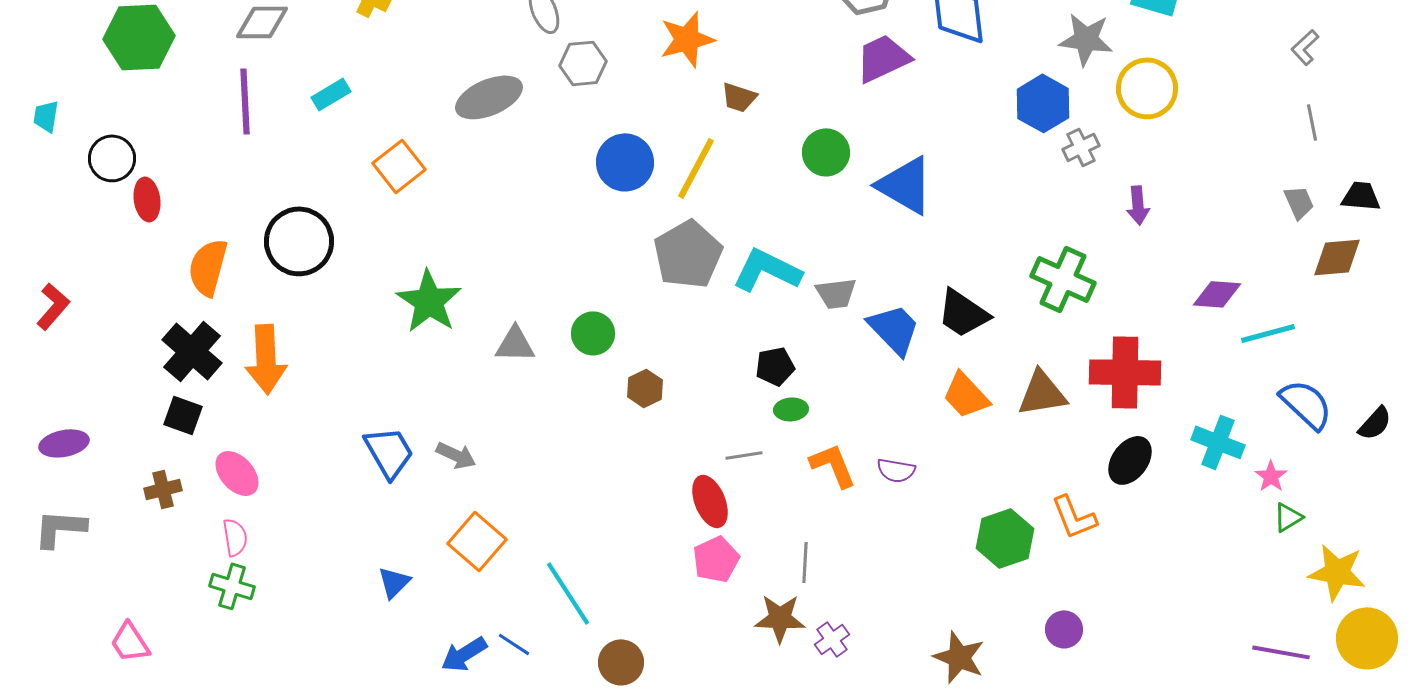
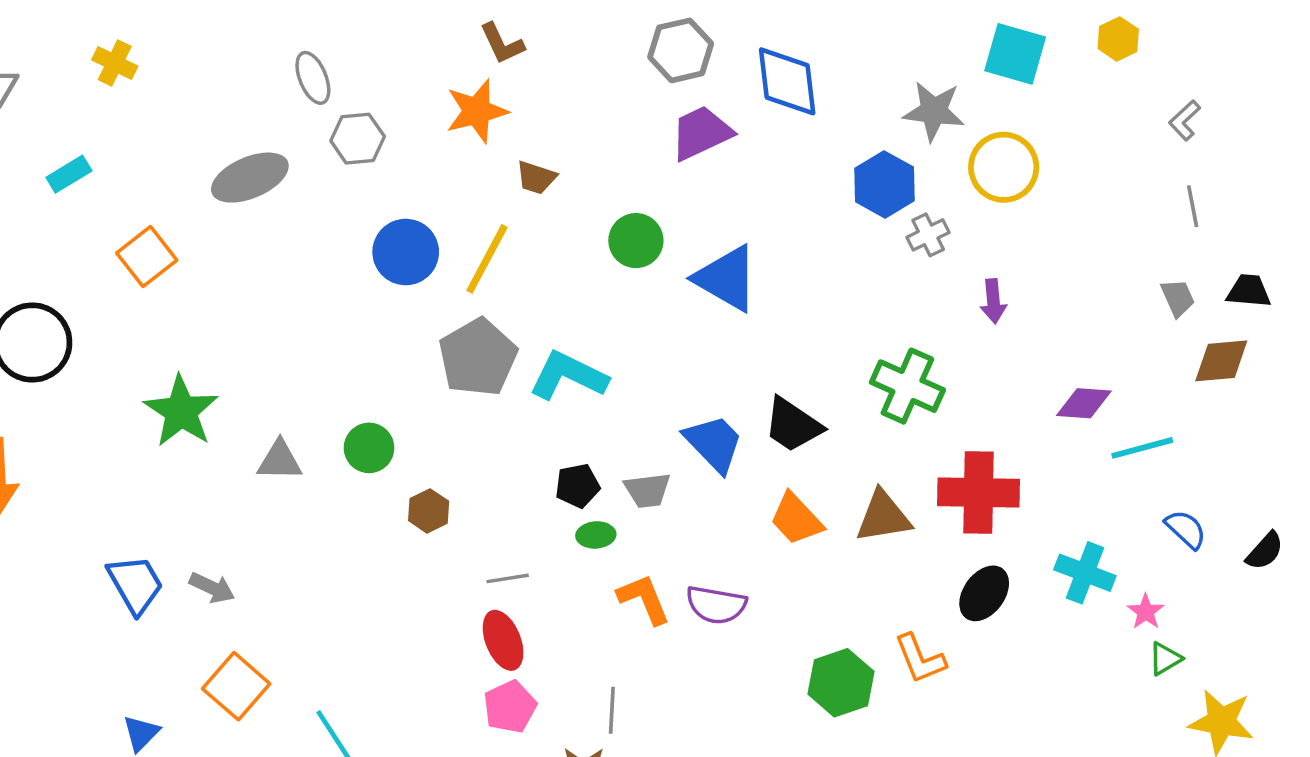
gray trapezoid: (836, 293) -> (647, 490), moved
blue semicircle: (1306, 404) -> (1186, 529), size x0.7
gray line: (744, 455) -> (508, 578), moved
purple semicircle: (896, 470) -> (716, 605), size x1.4

